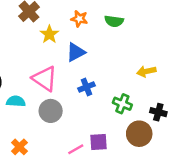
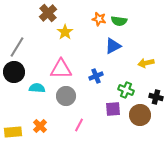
orange star: (79, 19) -> (99, 19), moved
blue triangle: (76, 52) -> (113, 46), moved
pink triangle: (45, 79) -> (61, 69), turned -35
purple square: (98, 142) -> (113, 109), moved
pink line: (76, 149) -> (79, 125), moved, turned -32

